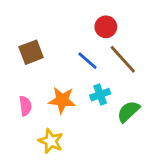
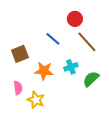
brown square: (31, 52) -> (20, 54), moved
blue line: (87, 61) -> (53, 39), moved
pink semicircle: (25, 106) -> (18, 88), moved

